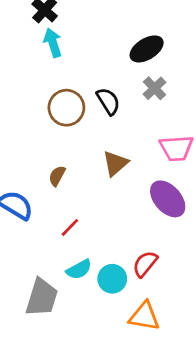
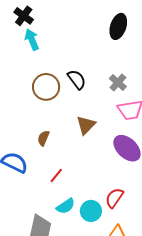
black ellipse: (147, 49) -> (118, 26), moved, turned -35
gray cross: (154, 88) -> (118, 83), moved

